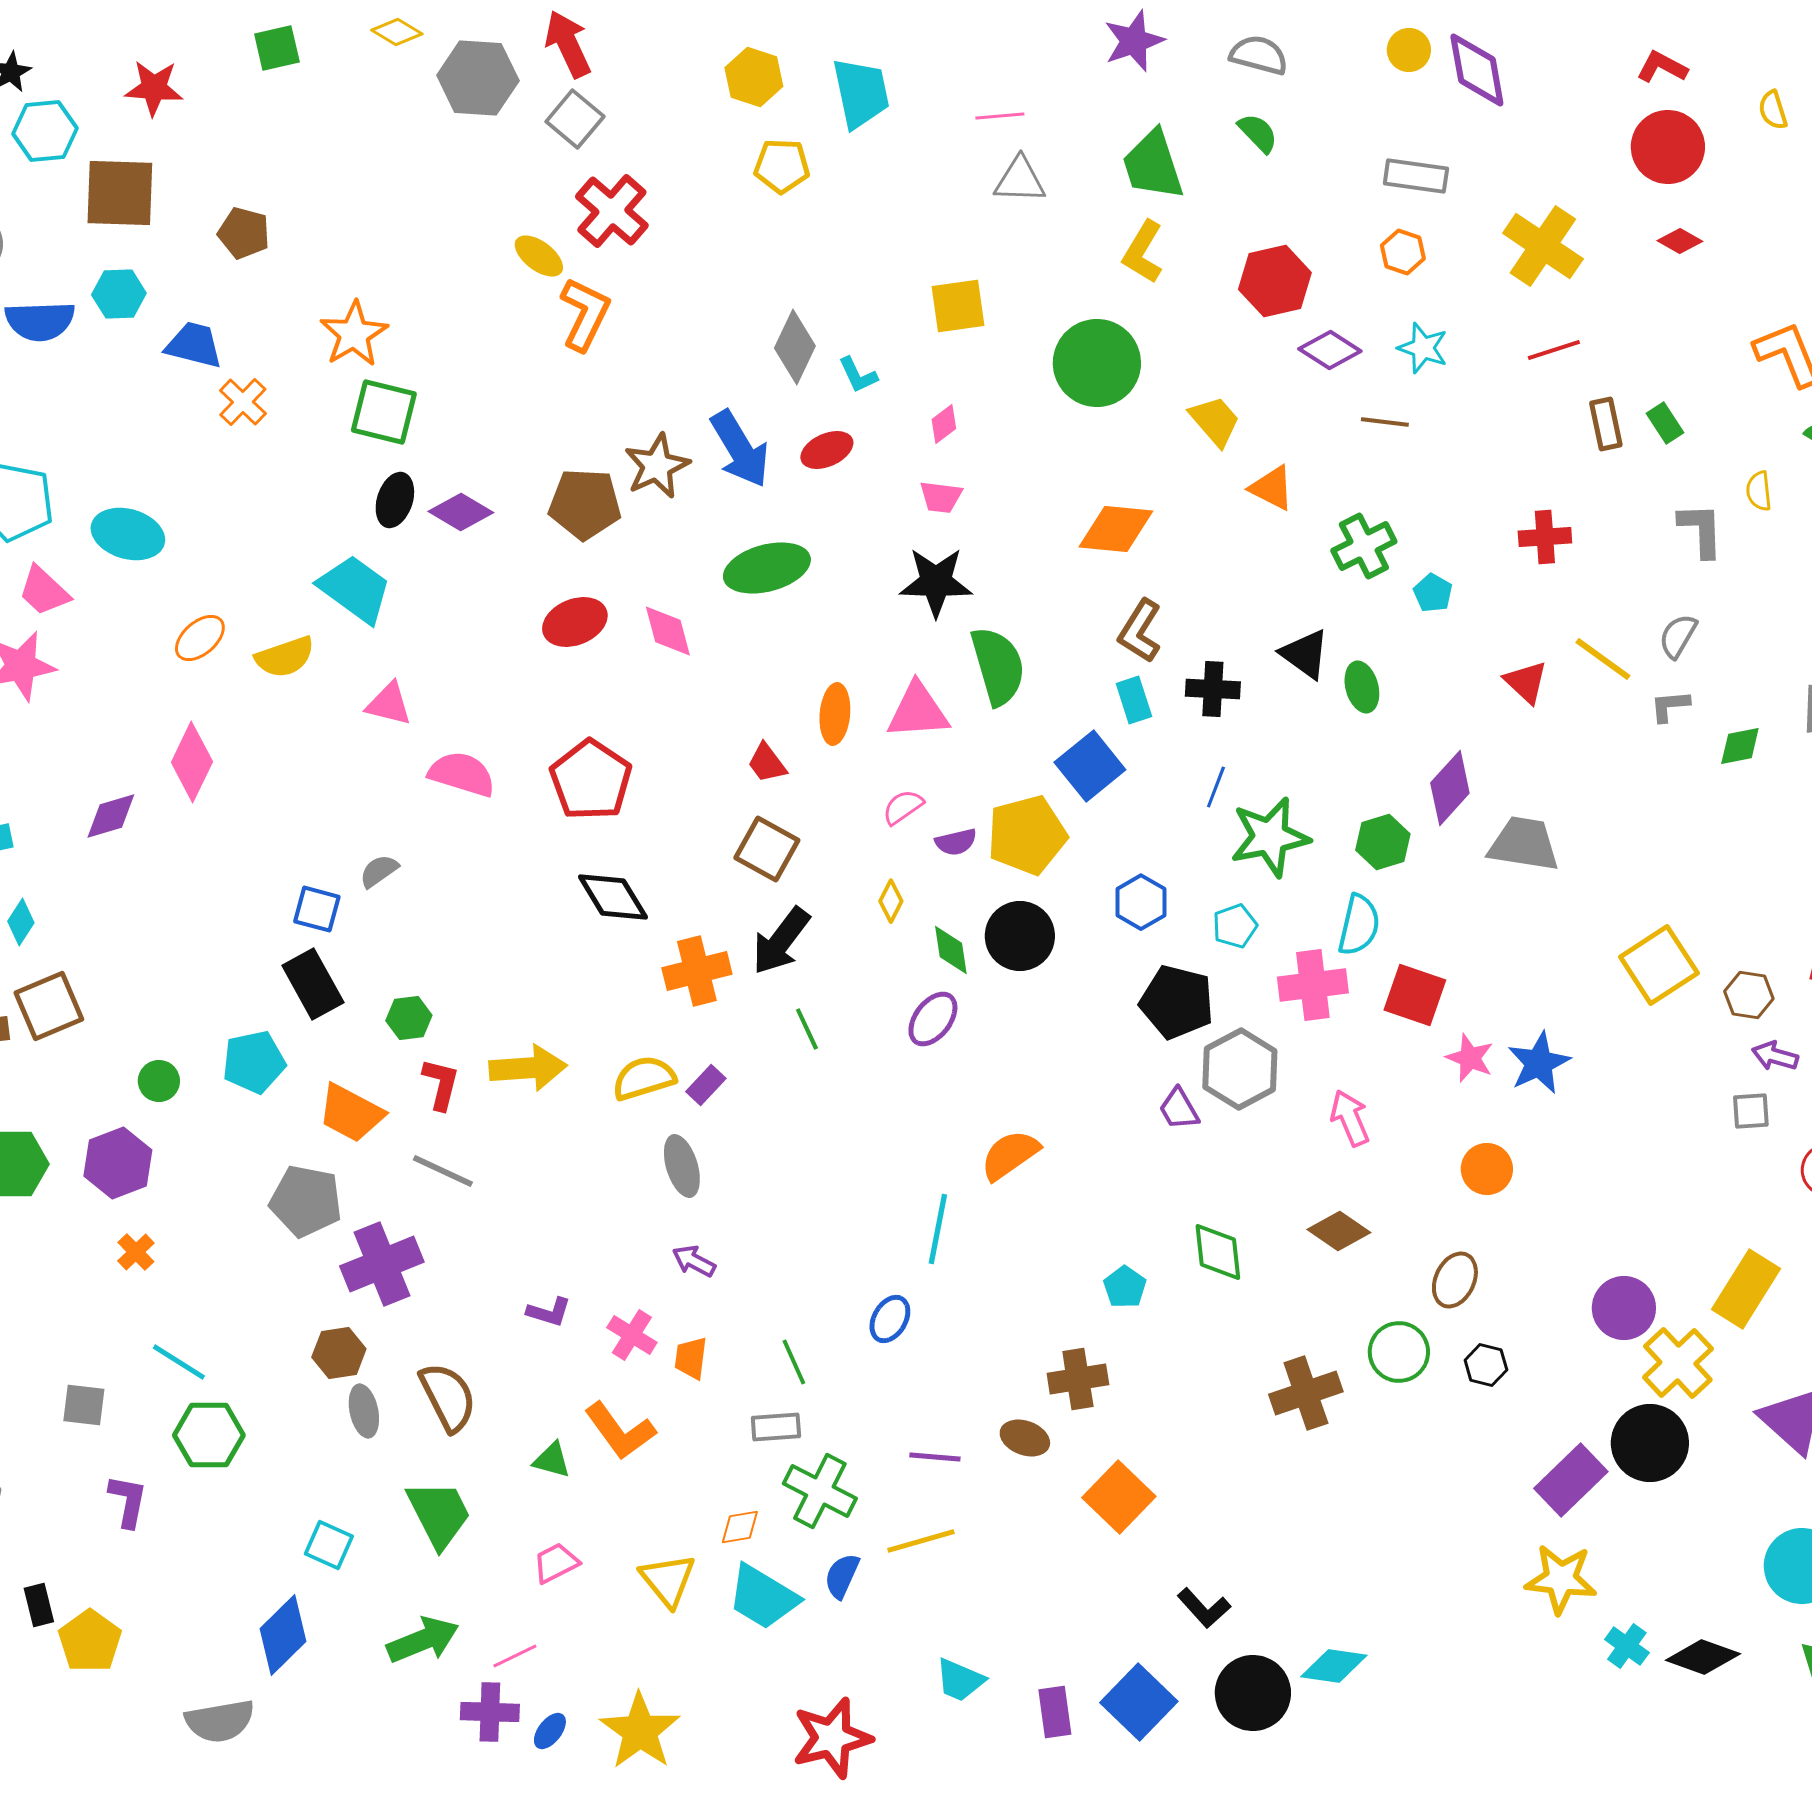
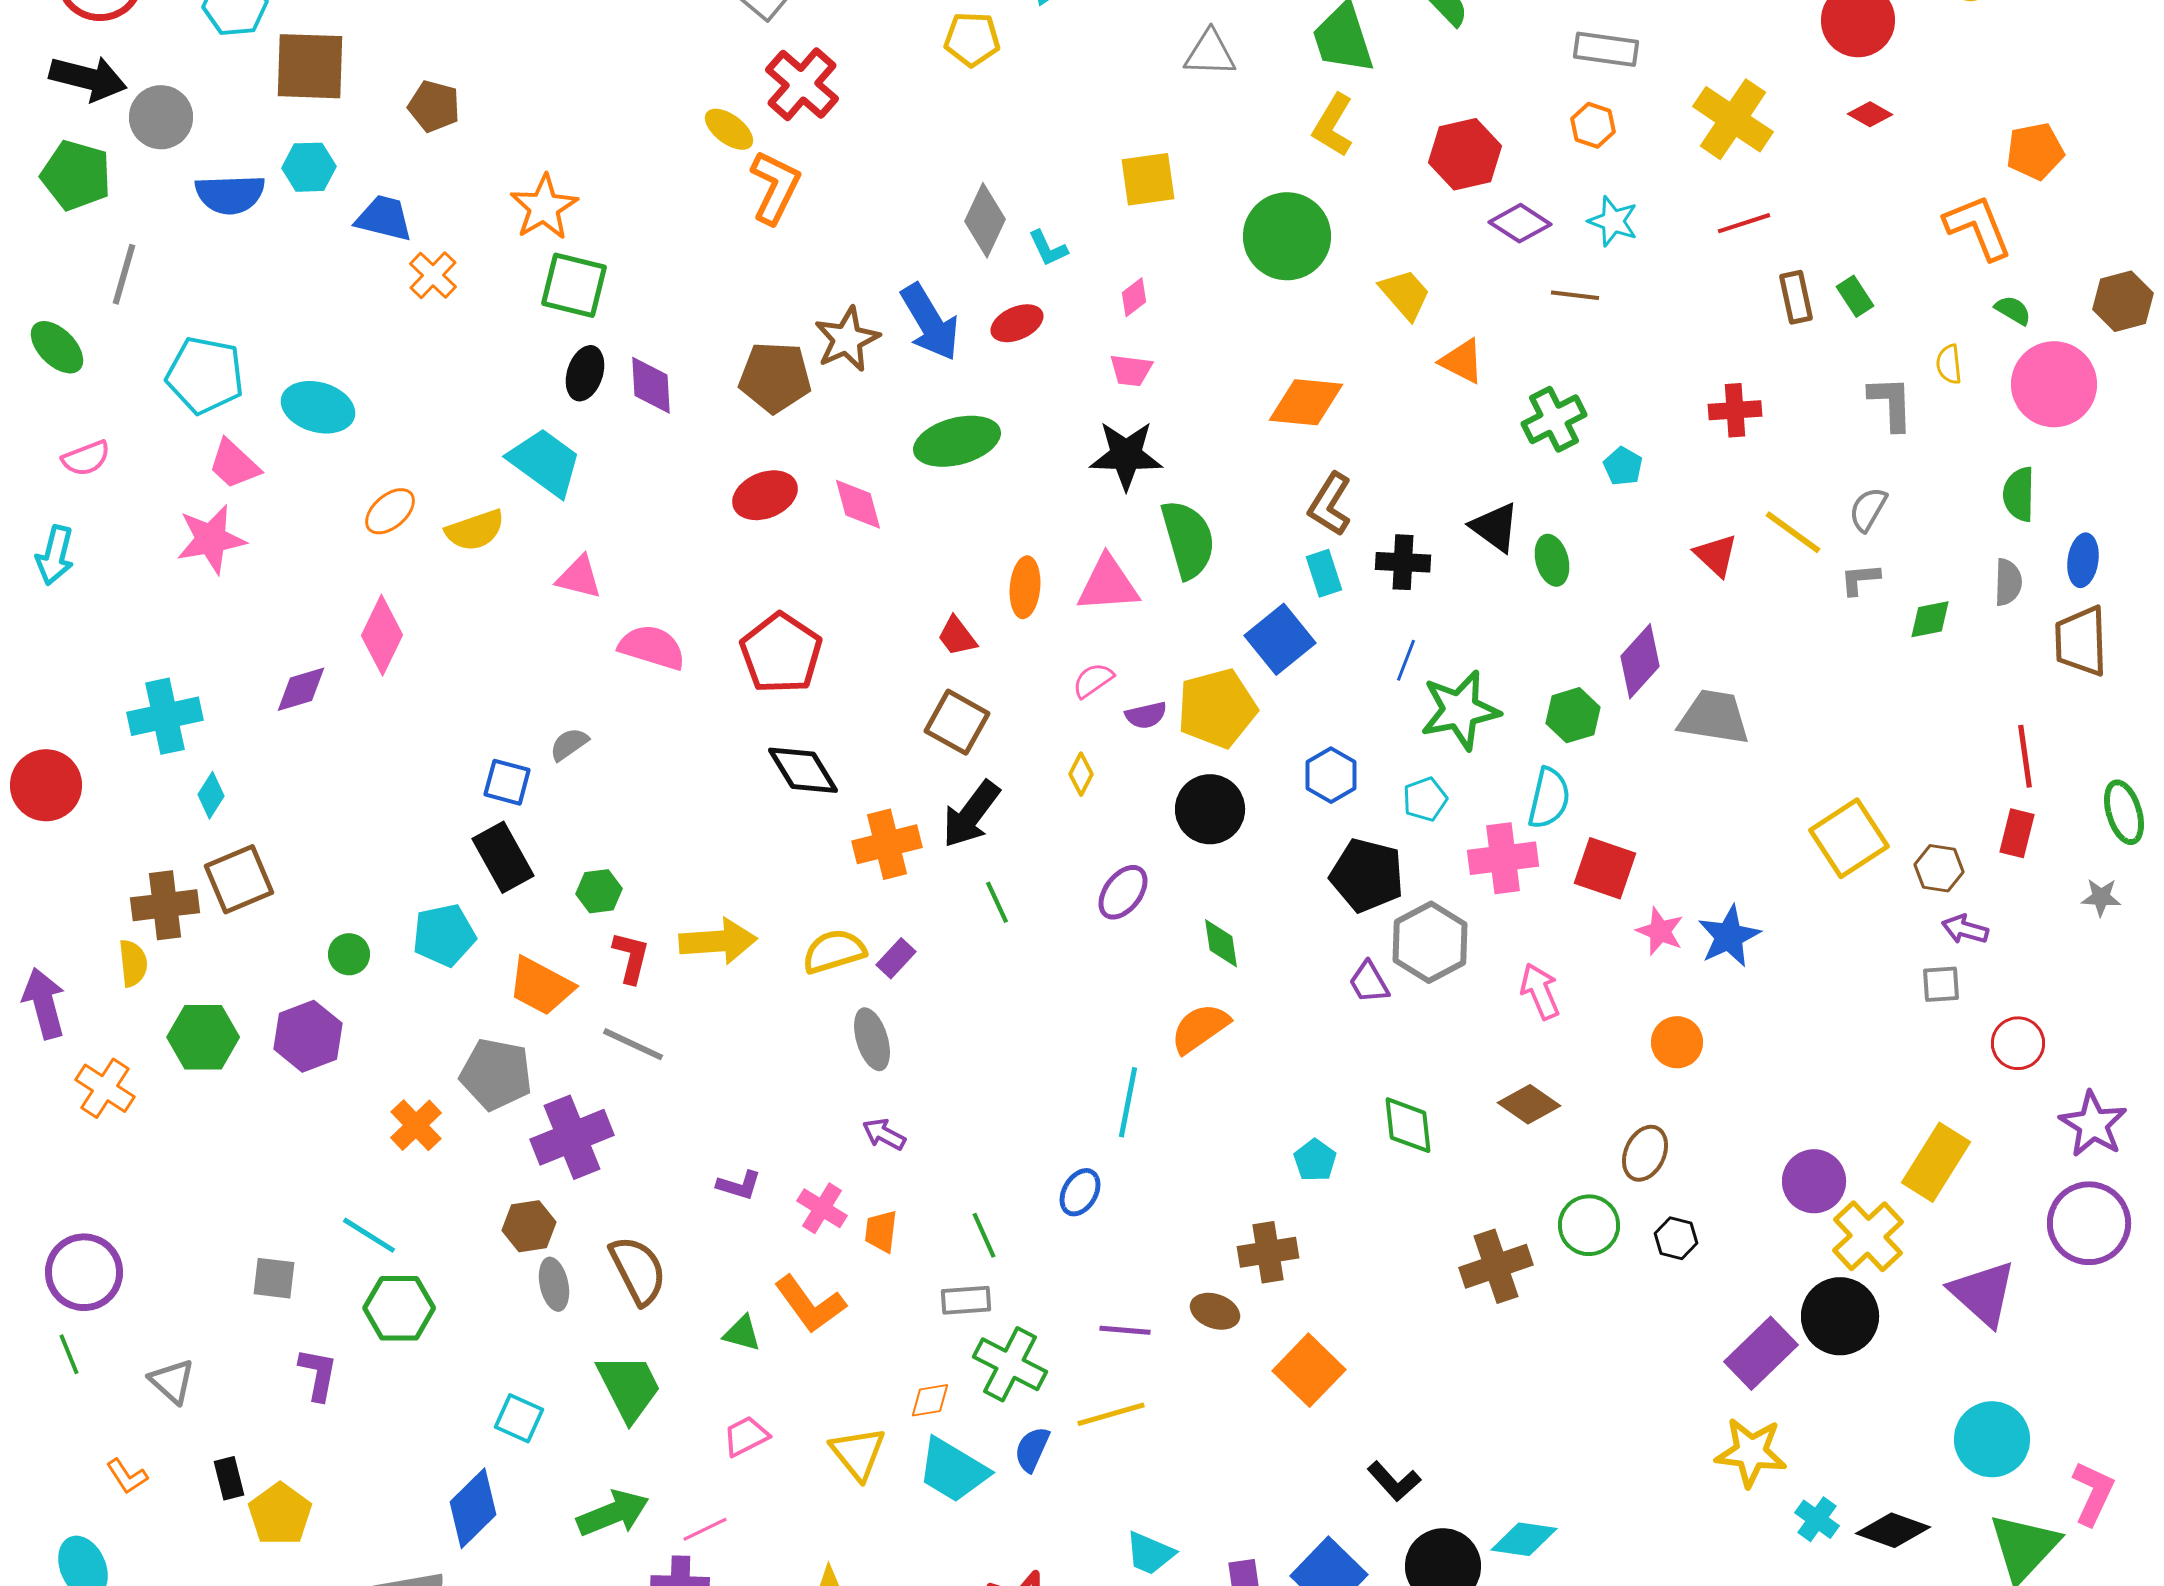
purple diamond: (461, 512) -> (651, 385), turned 56
green diamond: (951, 950) -> (1221, 943), moved
orange cross: (136, 1252) -> (416, 1125), moved, size x1.4

